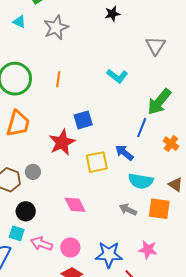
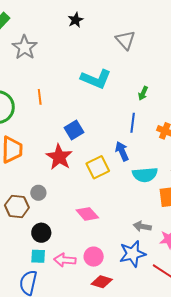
cyan L-shape: (117, 76) -> (96, 79), size x1.4
green arrow: (159, 102) -> (143, 93), size x0.5
blue arrow: (124, 153) -> (122, 151), turned 42
gray arrow: (128, 210) -> (142, 226), moved

